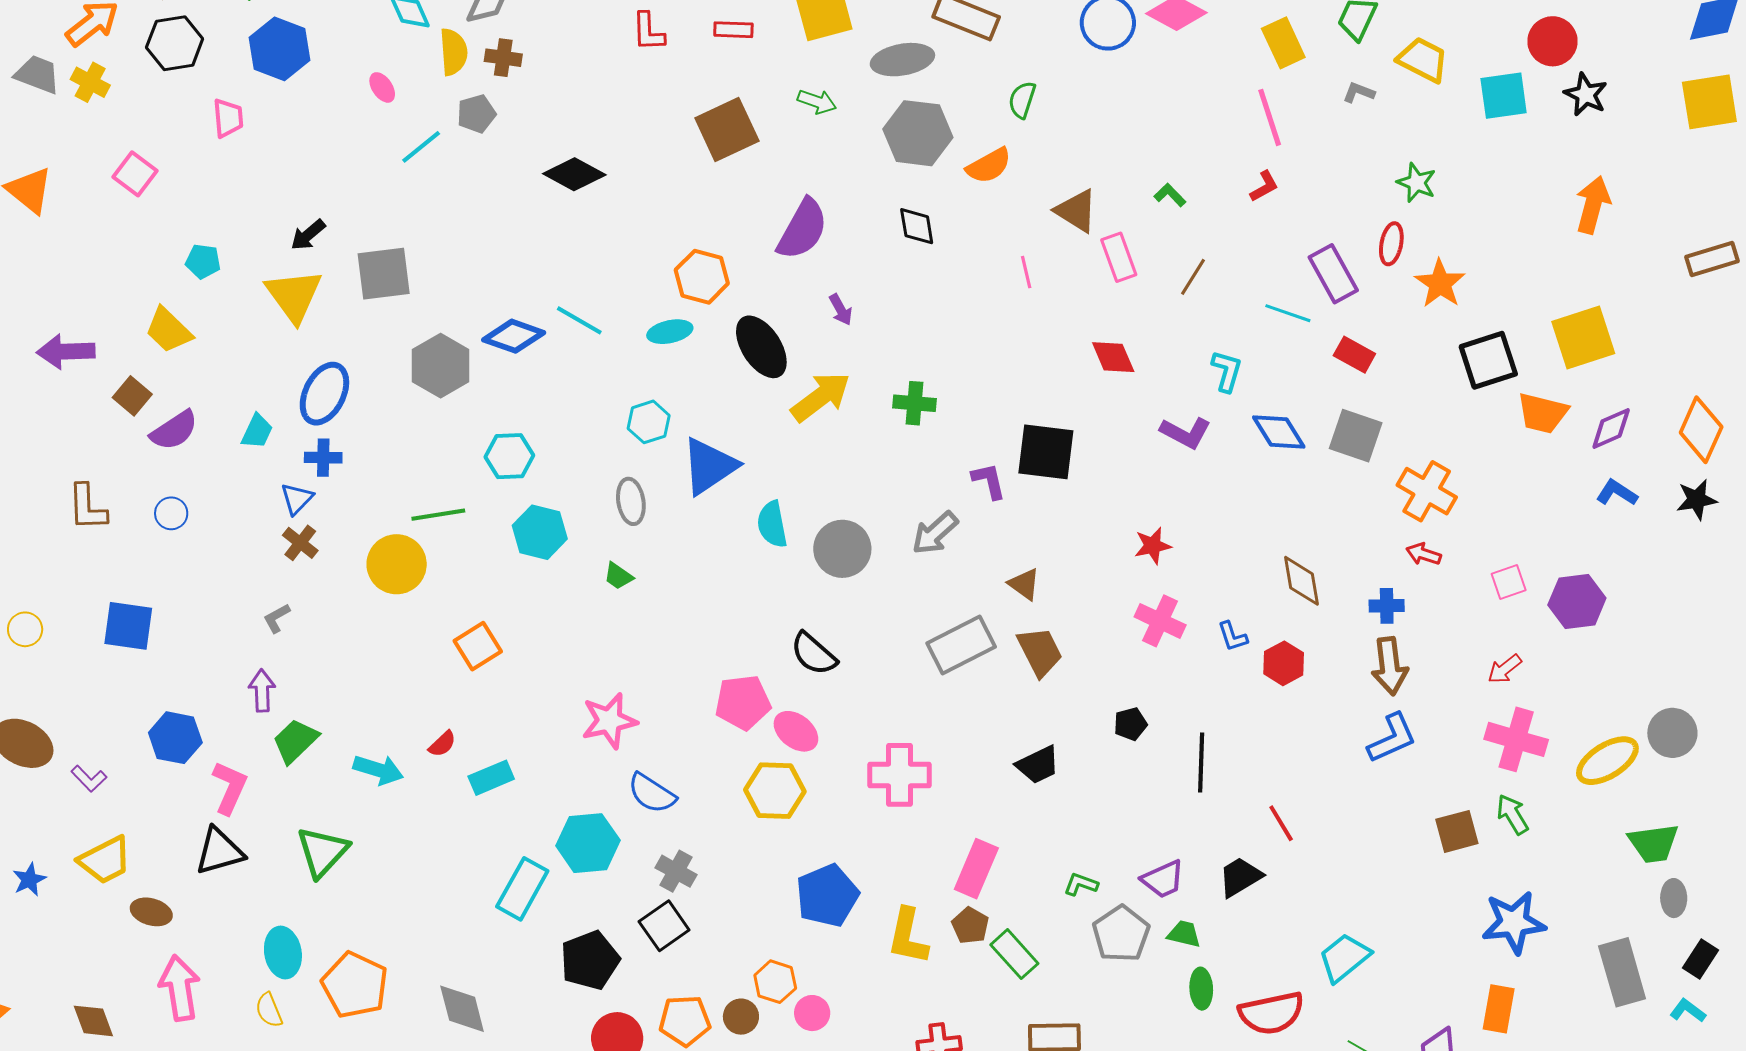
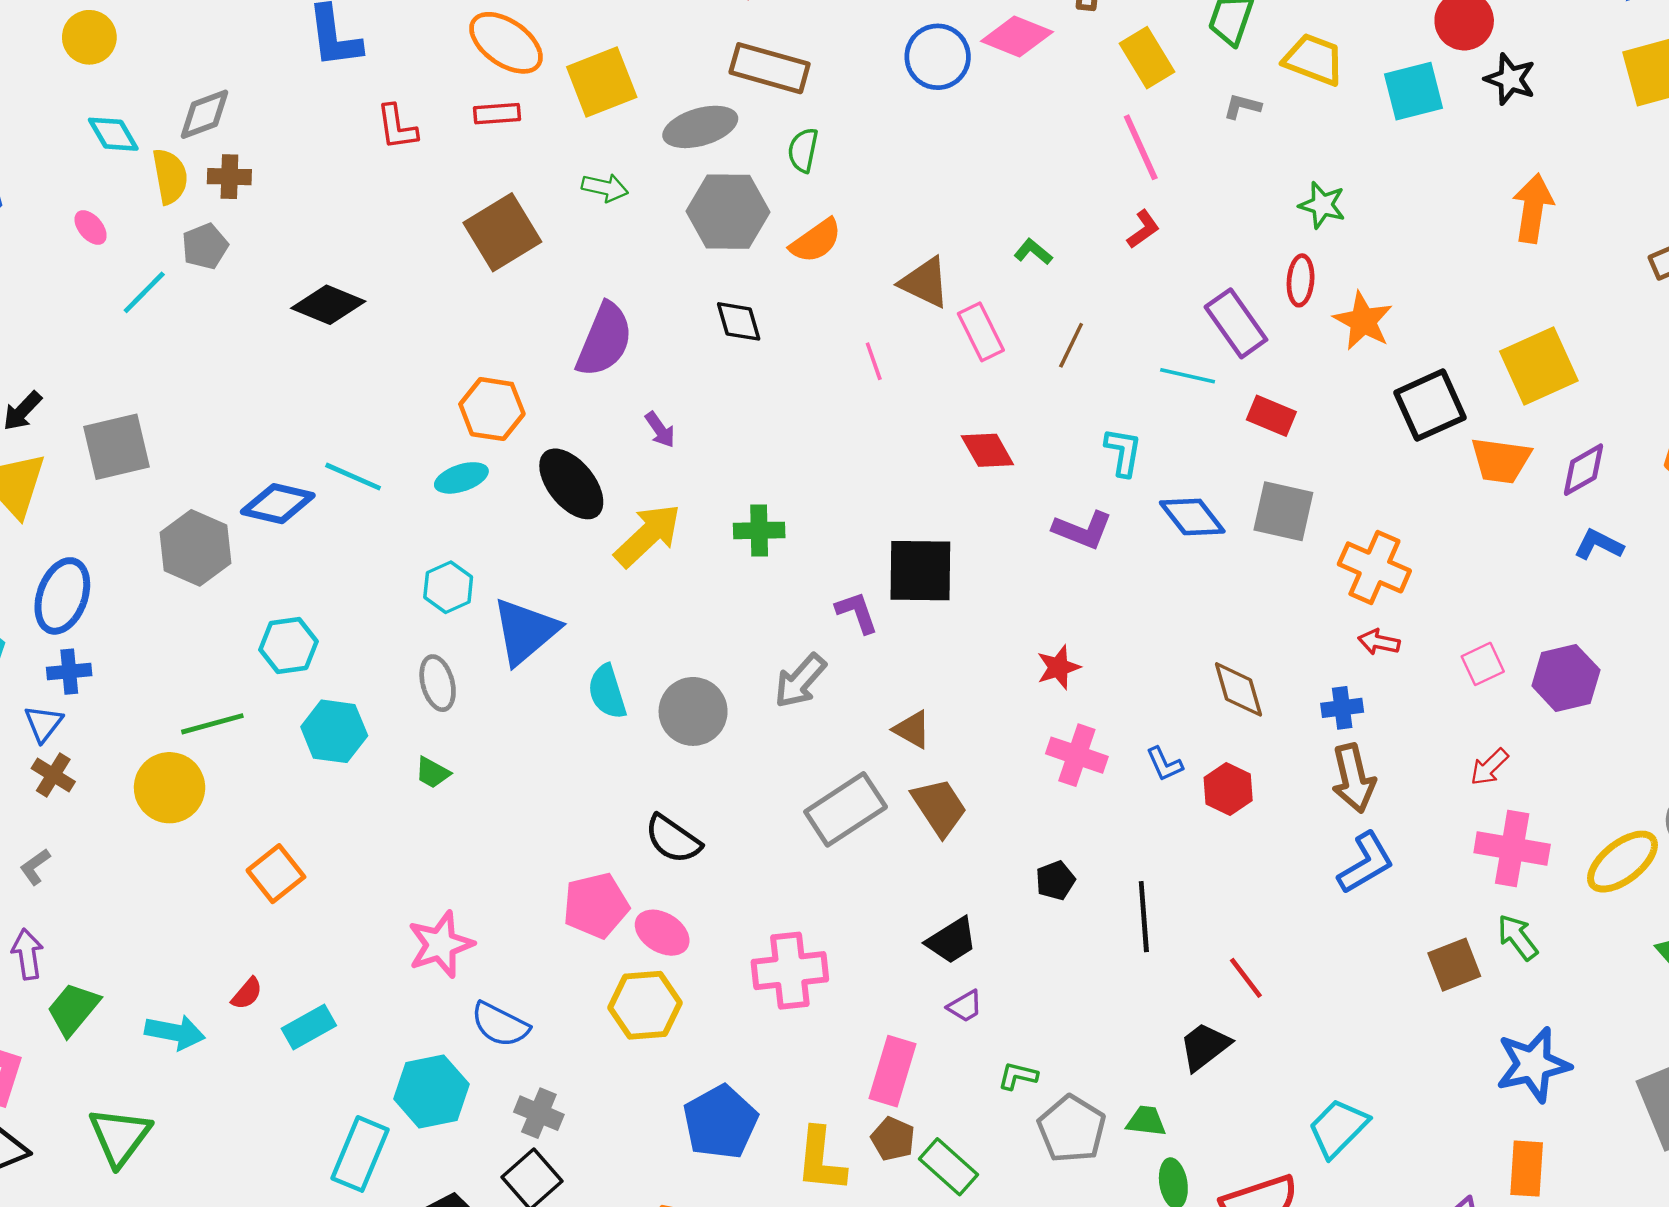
green semicircle: (1022, 100) -> (803, 150), moved
purple trapezoid: (1163, 879) -> (965, 1006), moved, size x0.7

